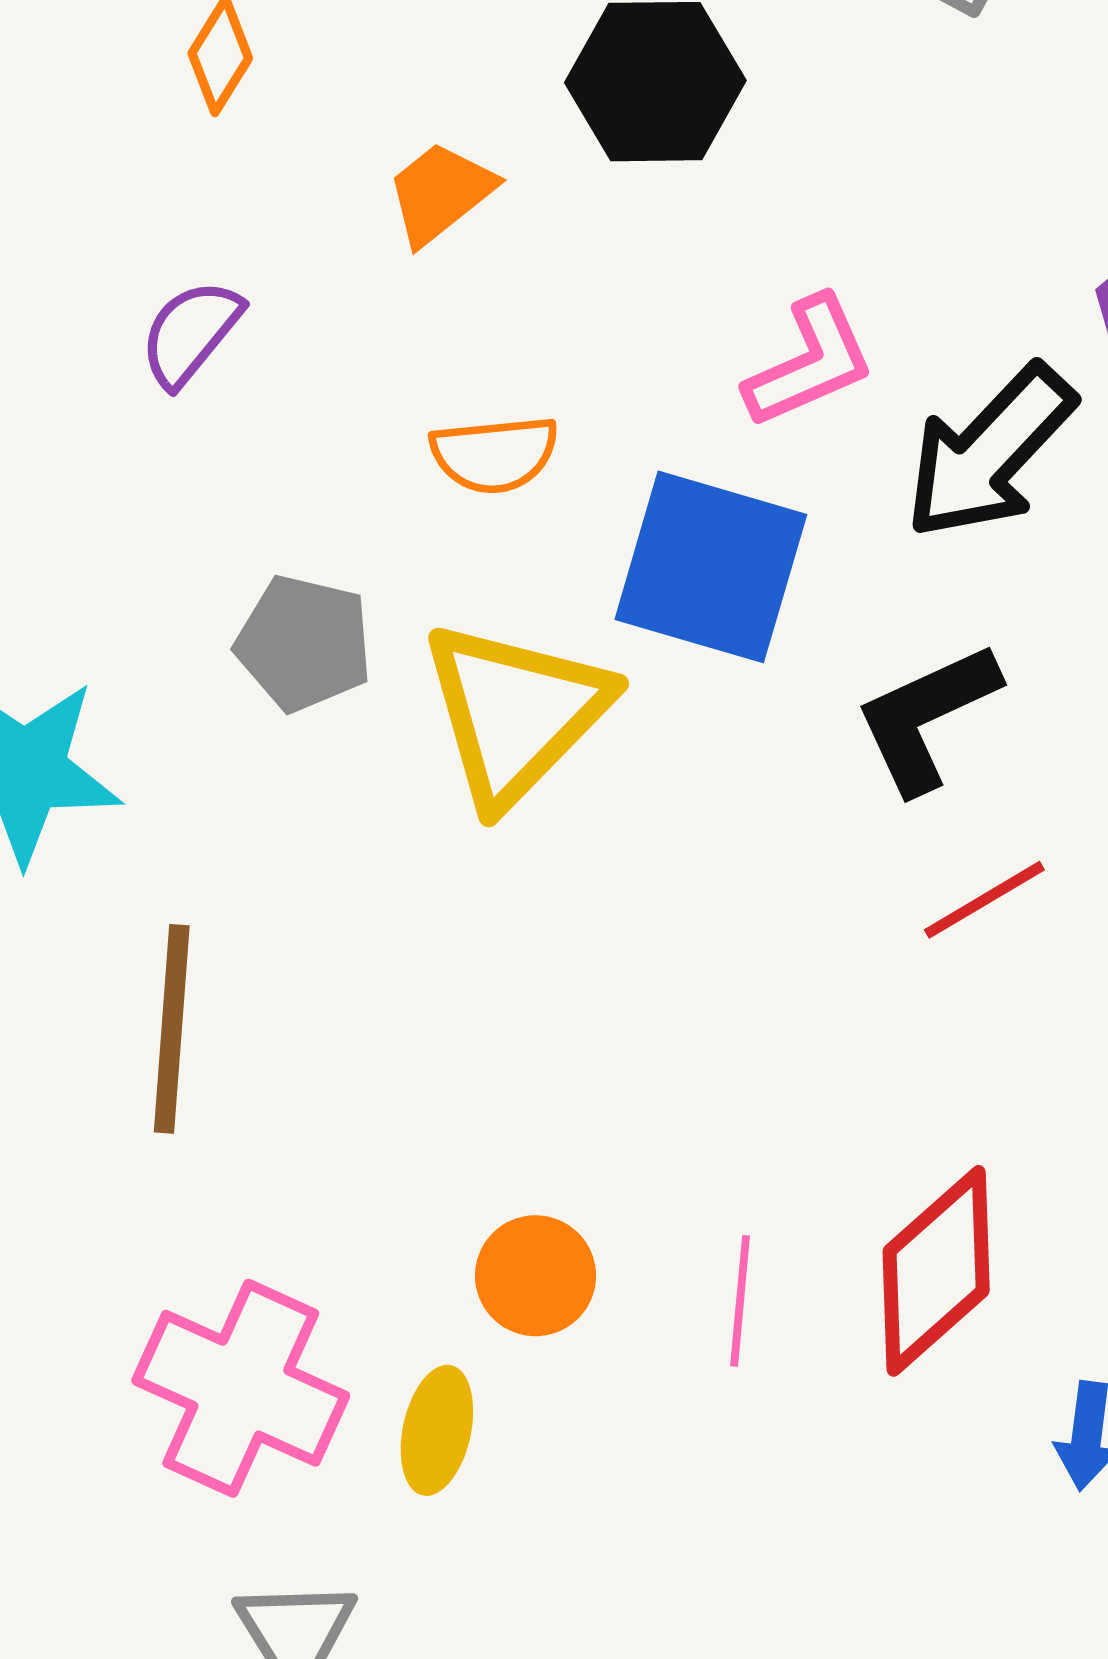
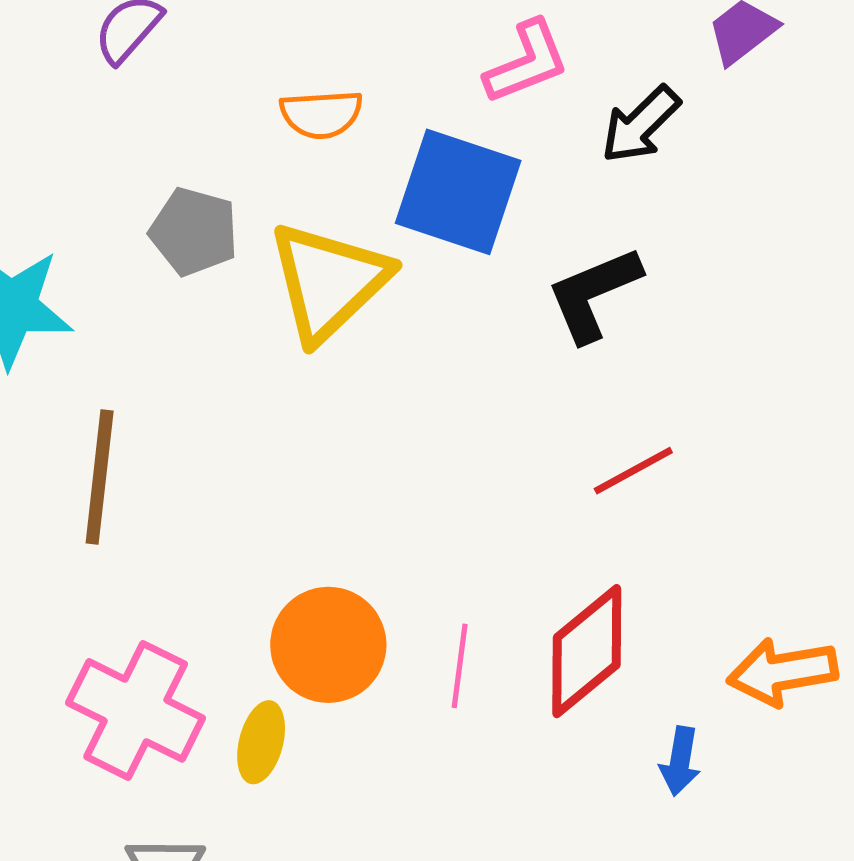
black arrow: (990, 452) -> (641, 125), size x0.7
red line: (984, 900) -> (633, 471), moved
orange circle: (536, 1276) -> (328, 645), size x1.5

